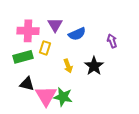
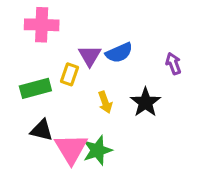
purple triangle: (55, 25) -> (90, 56), moved
pink cross: (28, 31) -> (42, 25), moved
green star: (63, 97) -> (97, 150), turned -30

